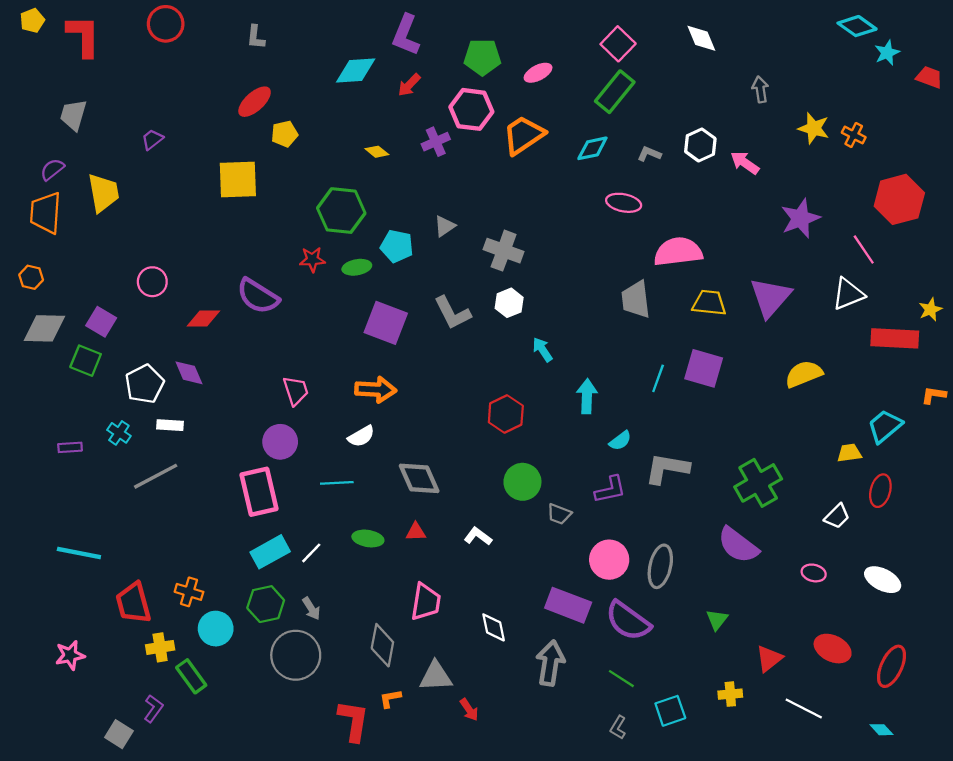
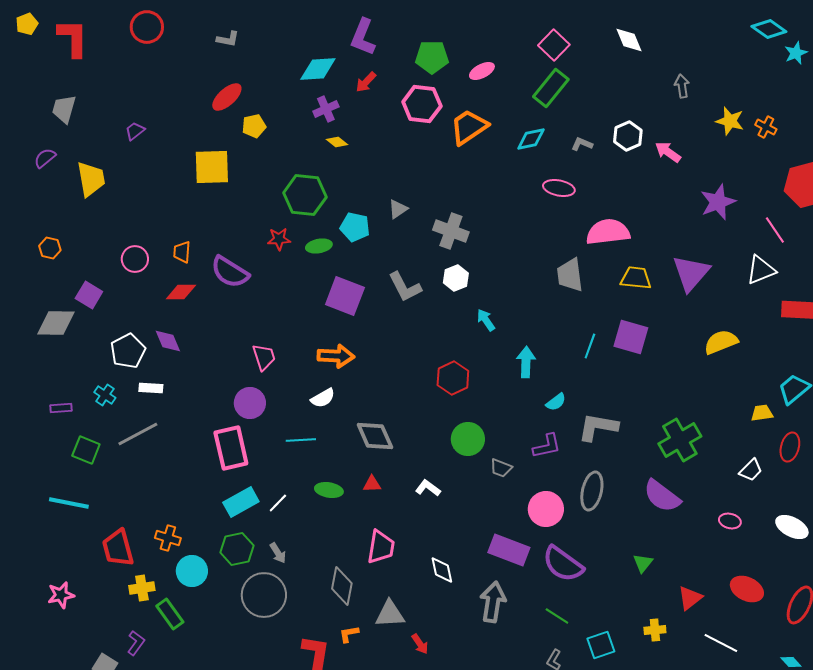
gray L-shape: (256, 37) -> (228, 39), turned -85
purple cross: (436, 142) -> (326, 109), moved
orange trapezoid: (46, 213) -> (182, 252), moved, size x0.6
orange hexagon: (31, 277) -> (50, 248), moved
gray diamond: (44, 328) -> (56, 323), moved
green square: (86, 361) -> (86, 450), moved
gray ellipse: (660, 566) -> (592, 491), moved

